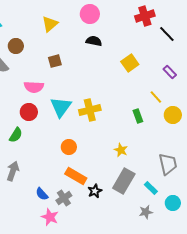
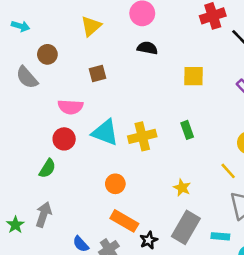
yellow square: (130, 63) -> (194, 76), turned 36
yellow line: (156, 97) -> (228, 171), moved
cyan triangle: (61, 107) -> (105, 133), turned -45
green rectangle: (138, 116) -> (187, 130), moved
cyan rectangle: (151, 188) -> (220, 236), turned -40

